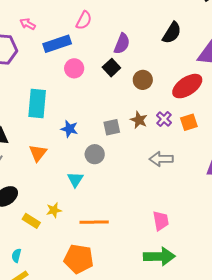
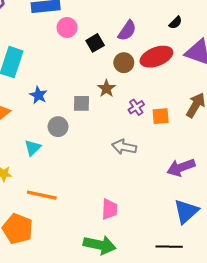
black semicircle: (172, 33) -> (175, 23), moved, size x0.6
purple semicircle: (122, 44) -> (127, 31), moved
pink circle: (74, 68) -> (67, 28), moved
red ellipse: (187, 86) -> (156, 57), moved
brown star: (139, 120) -> (106, 88), moved

